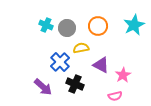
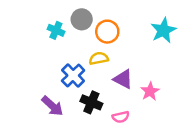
orange circle: (98, 26) -> (107, 32), moved
gray circle: (67, 28) -> (82, 19), moved
pink semicircle: (115, 96) -> (121, 117), moved

